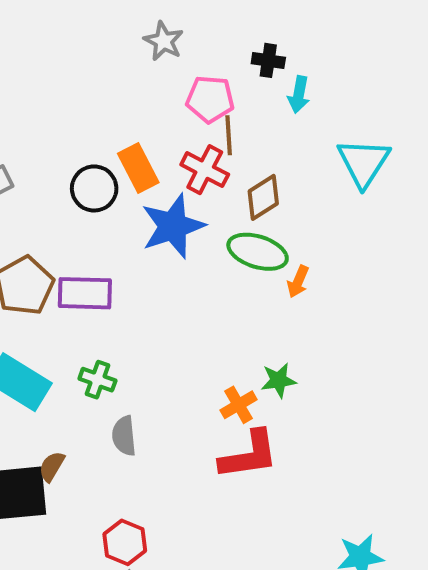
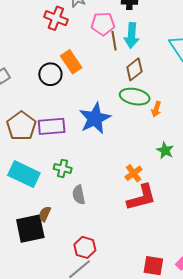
cyan arrow: (299, 94) -> (131, 36), moved, size x1.4
red cross: (205, 170) -> (56, 18), moved
blue star: (173, 226) -> (95, 118), moved
green star: (279, 380) -> (165, 150), moved, turned -30

